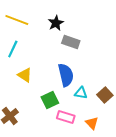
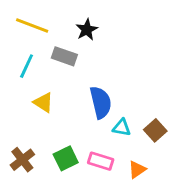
gray rectangle: (71, 42) -> (64, 56), moved
green square: (50, 100) -> (66, 158), moved
orange triangle: (92, 123) -> (137, 170), turned 40

